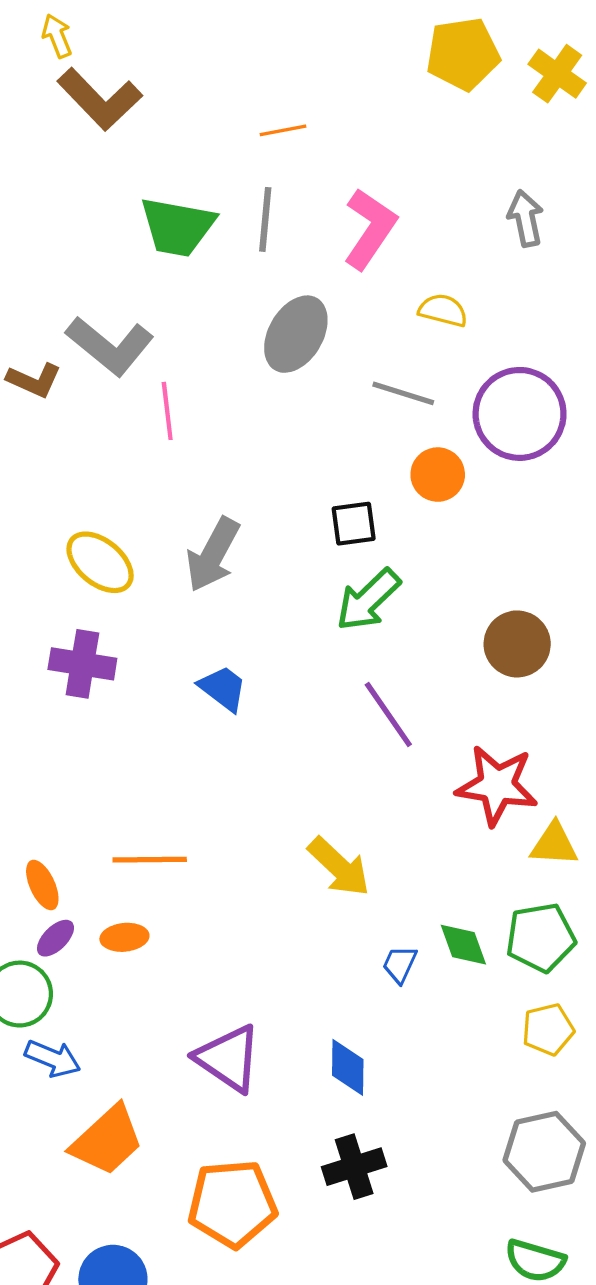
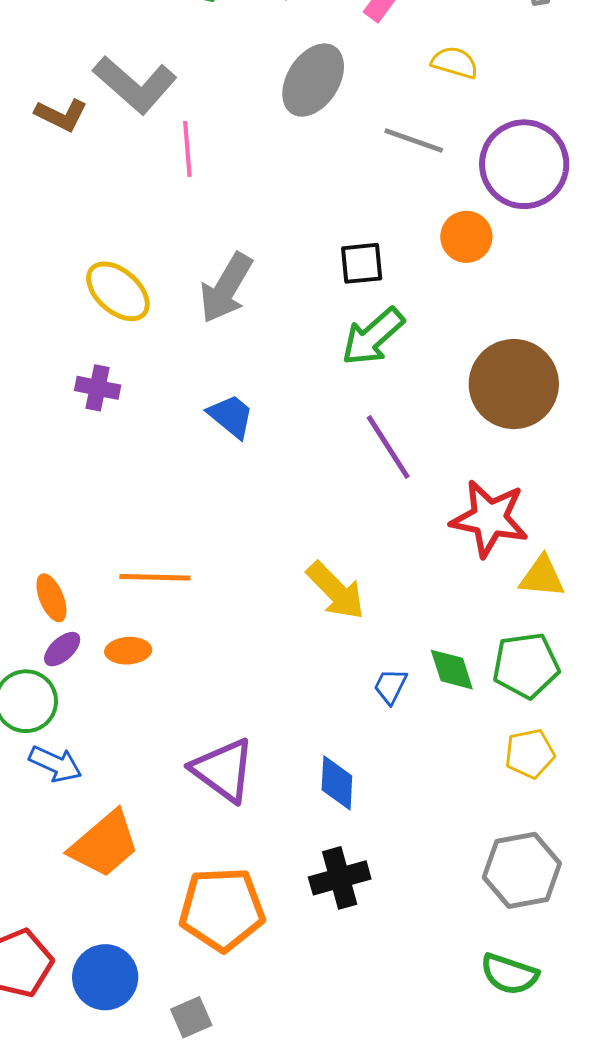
orange circle: (438, 475) -> (466, 237), moved
brown circle: (517, 644) -> (514, 384), size x1.4
purple cross: (82, 664) -> (98, 388), size x0.7

